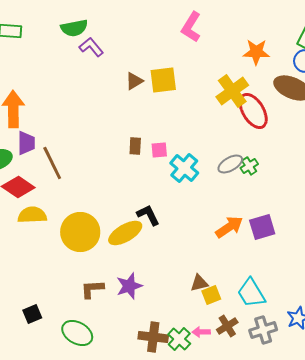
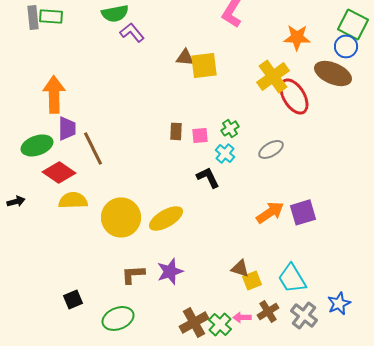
brown triangle: (134, 81) -> (185, 57), moved, turned 36
green cross: (249, 166) -> (230, 128), moved
cyan cross: (184, 168) -> (225, 153), size x0.7
black L-shape: (148, 215) -> (208, 177), moved
brown triangle: (199, 283) -> (240, 268), turned 30
gray cross: (263, 330) -> (304, 315), turned -36
green ellipse: (77, 333) -> (118, 318), turned -52
brown cross: (153, 337) -> (194, 322), turned -36

